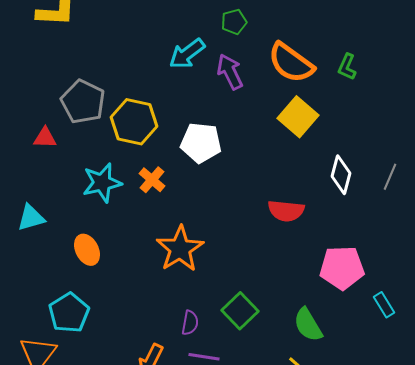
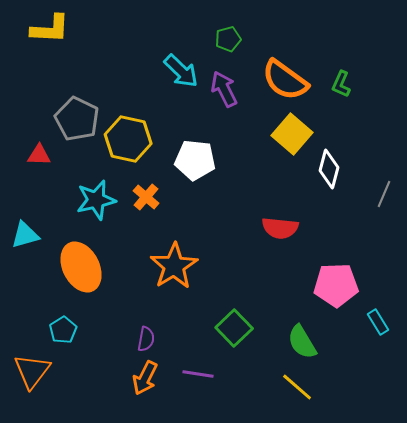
cyan arrow: (187, 54) -> (181, 71), turned -99
white diamond: (341, 175) -> (329, 169), moved
orange ellipse: (87, 250) -> (81, 267), size x1.6
cyan pentagon: (69, 313) -> (63, 330), size x0.7
purple semicircle: (190, 323) -> (146, 339), moved

